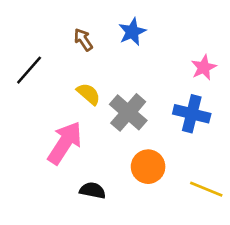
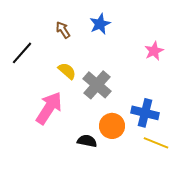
blue cross: (192, 114) -> (145, 113), moved
black semicircle: (93, 190) -> (87, 141), moved

